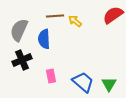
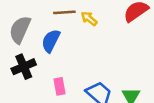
blue semicircle: (44, 39) -> (51, 41), turned 30

